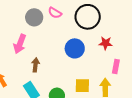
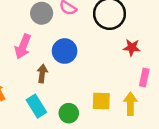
blue circle: (75, 48) -> (65, 51), moved

